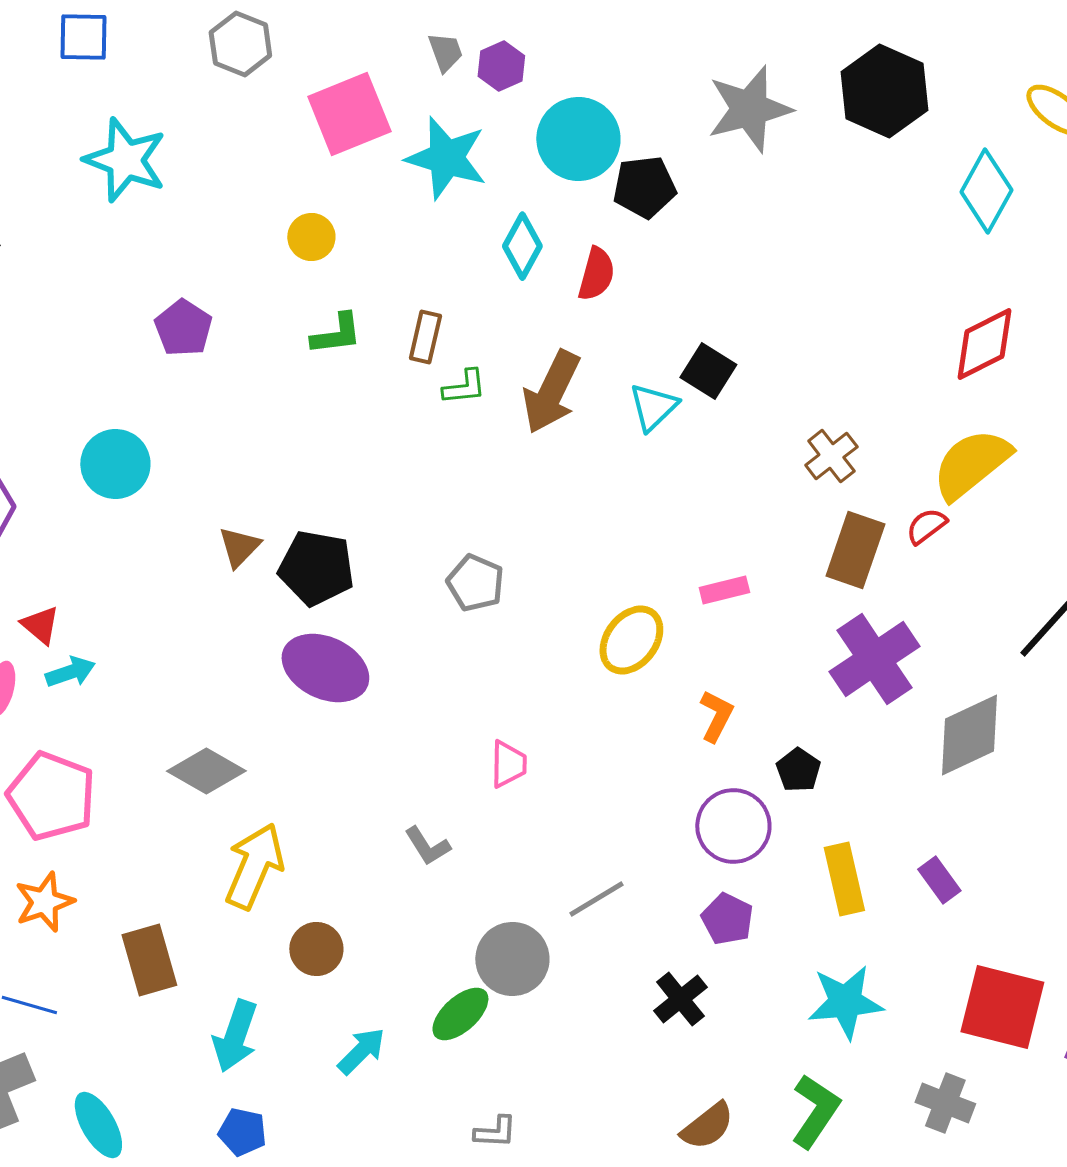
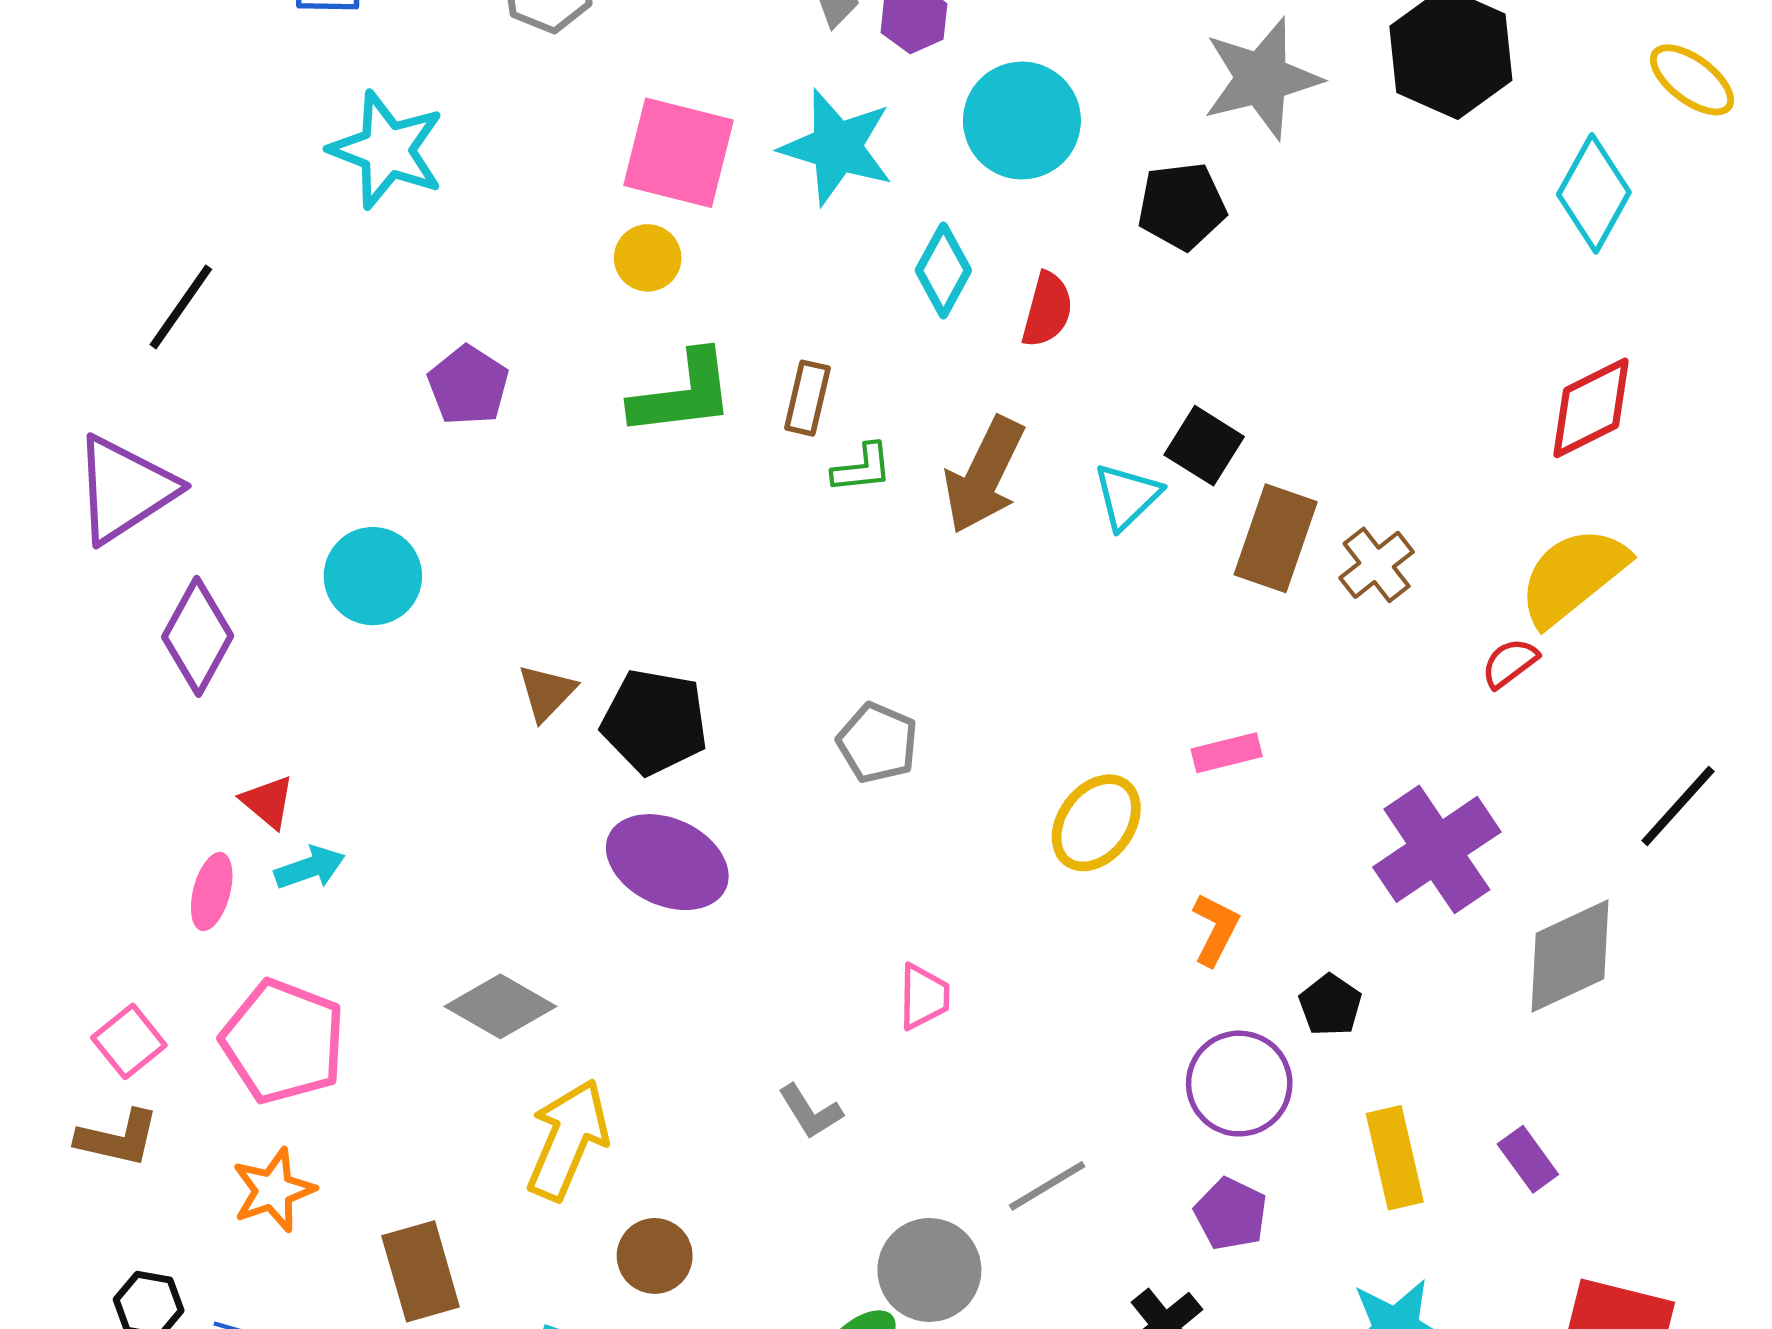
pink square: (349, 114) -> (678, 153), moved, turned 36
black pentagon: (644, 187) -> (1182, 206), moved
green L-shape: (336, 334) -> (683, 394), size x1.5
brown rectangle: (855, 550) -> (1276, 538), moved

